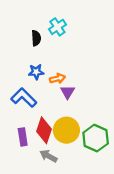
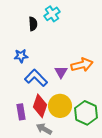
blue star: (36, 72) -> (21, 56), moved
orange arrow: (57, 79) -> (82, 65), moved, size x1.5
blue L-shape: (24, 98) -> (36, 78), moved

